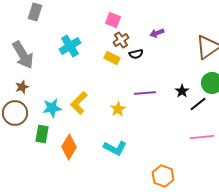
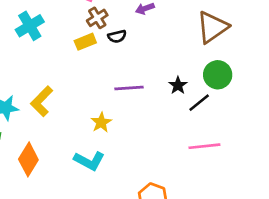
yellow rectangle: (112, 58) -> (85, 42), turned -49
yellow star: (118, 109) -> (101, 122), moved

